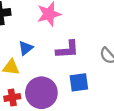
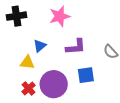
red cross: (12, 97) -> (29, 88), turned -32

